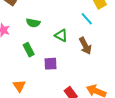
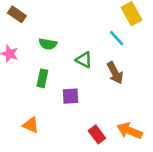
green rectangle: (29, 50) -> (42, 78), turned 40
orange triangle: (19, 86) -> (31, 125), turned -32

